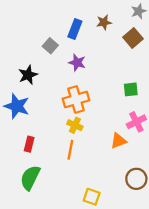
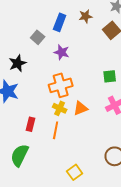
orange triangle: (118, 141) -> (81, 108), moved
red rectangle: (29, 144) -> (31, 124), moved
yellow square: (92, 197) -> (75, 172), turned 35

